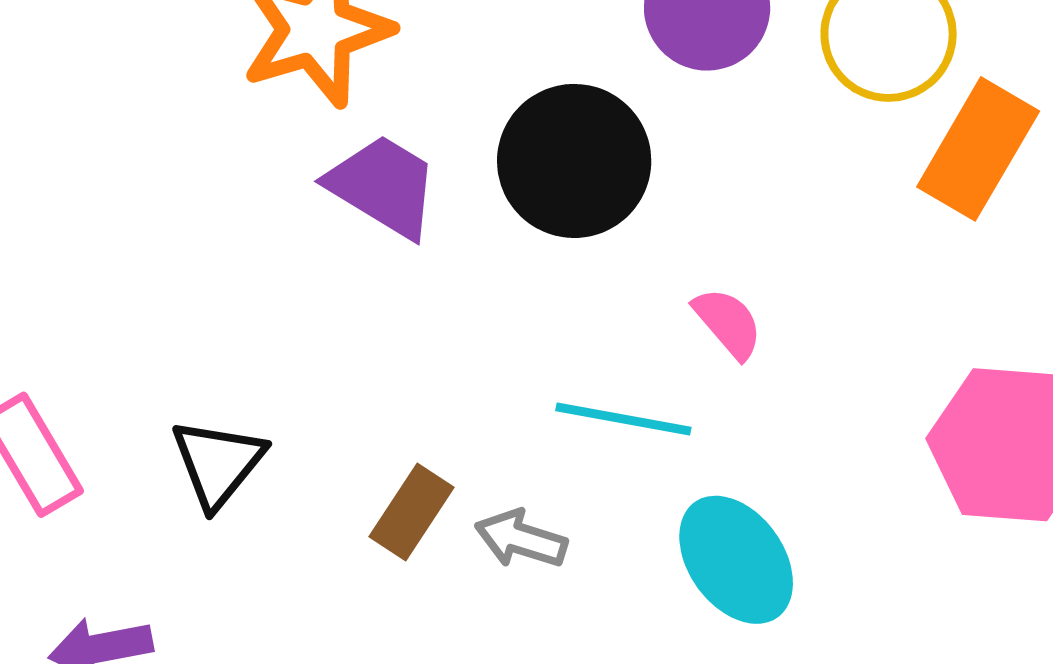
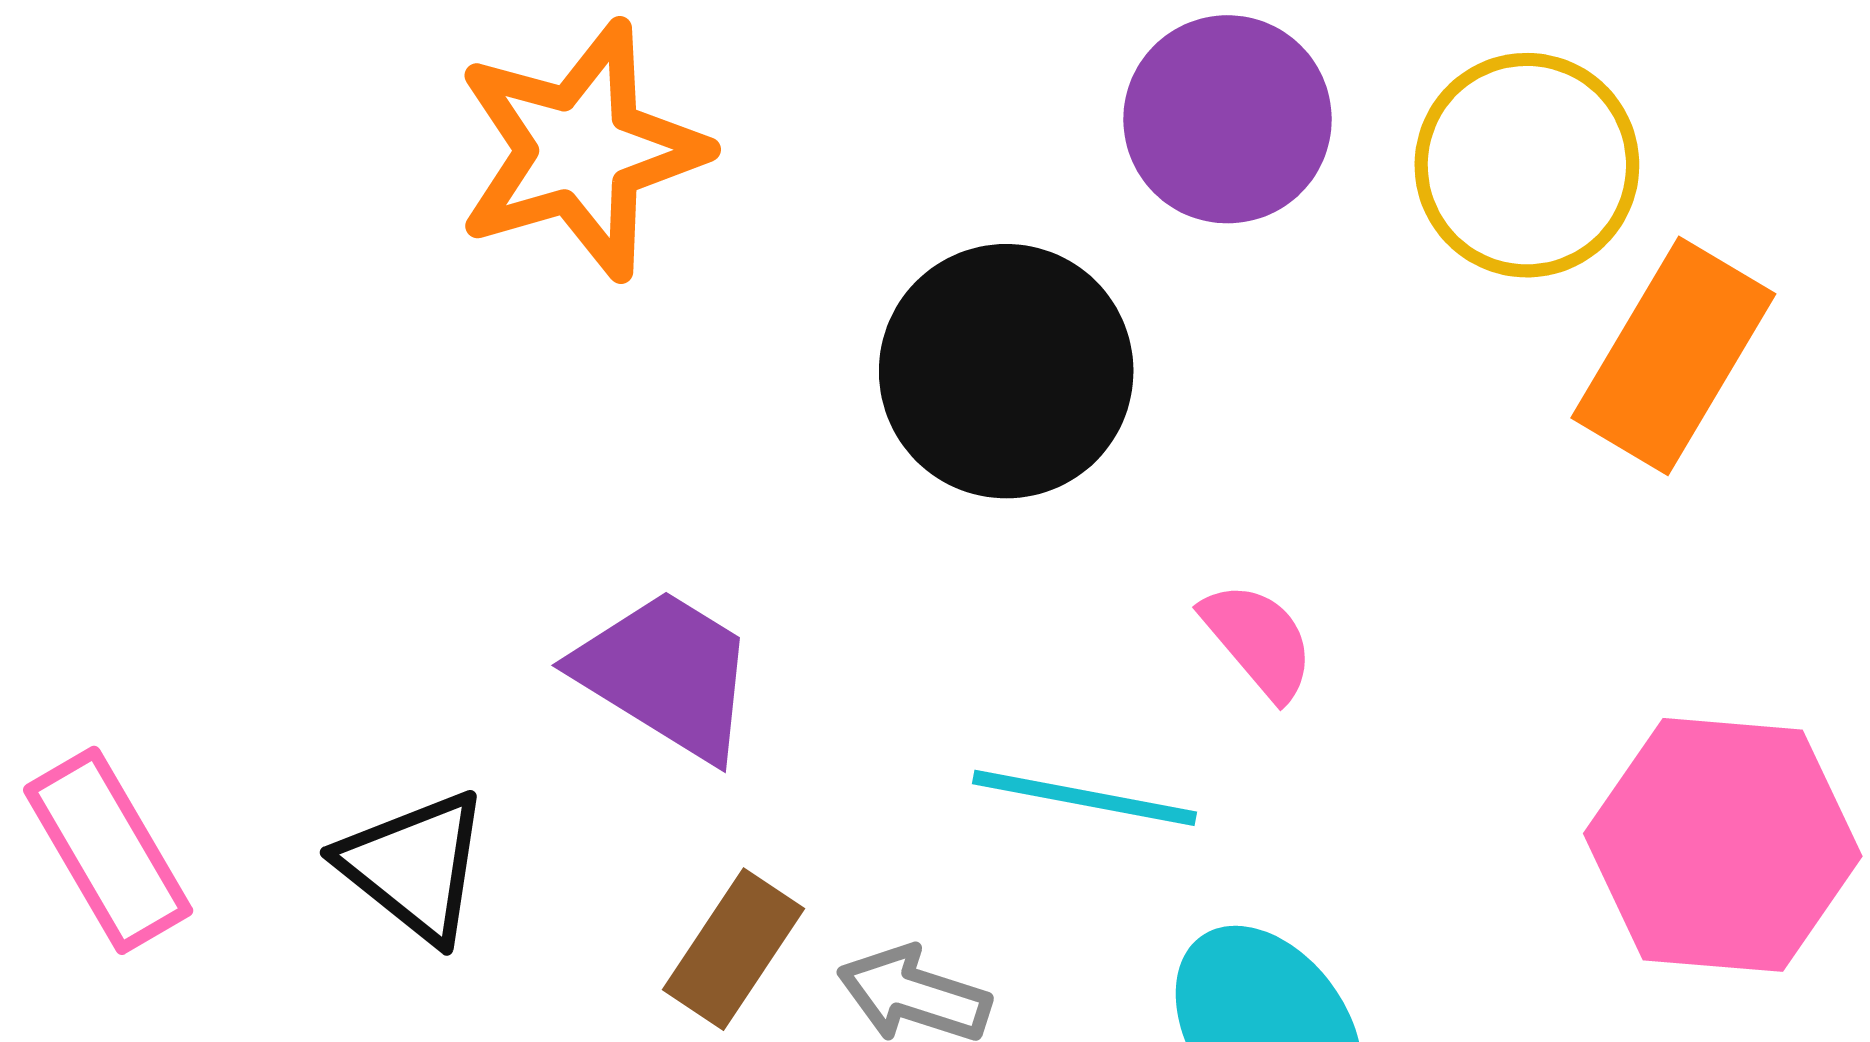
purple trapezoid: (383, 186) -> (666, 674), moved
black triangle: (218, 463) -> (414, 866), turned -31

